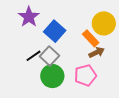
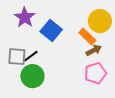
gray square: (50, 56) -> (17, 57), moved, turned -36
pink pentagon: (85, 75) -> (95, 73), moved
green circle: (52, 76) -> (32, 76), moved

